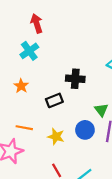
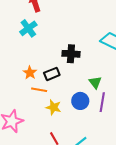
orange star: (21, 86) -> (30, 73), moved
orange line: (24, 128) -> (39, 90), moved

